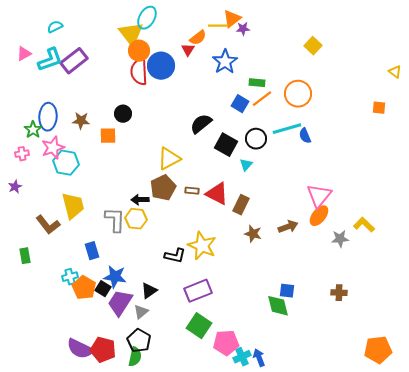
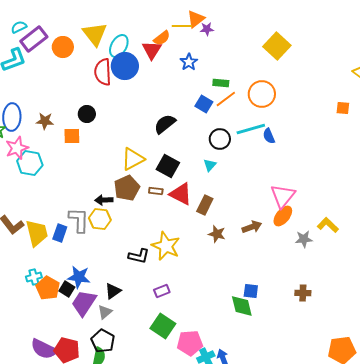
cyan ellipse: (147, 18) -> (119, 46), moved
yellow square: (313, 46) -> (277, 46), size x1.5
red triangle: (188, 50) -> (152, 50), size x1.5
orange circle: (139, 51) -> (63, 47), moved
purple rectangle: (74, 61) -> (34, 39), moved
blue star: (225, 62) -> (189, 62), size x0.7
black square: (226, 145) -> (168, 166), moved
yellow trapezoid: (73, 206) -> (37, 233), moved
blue rectangle: (92, 251) -> (60, 233), moved, turned 36
purple rectangle: (198, 291) -> (162, 291), size x0.6

